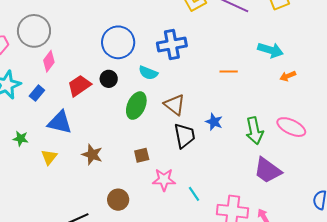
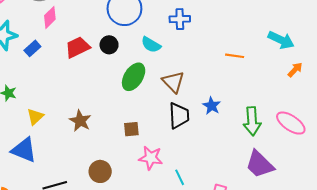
blue cross: (172, 45) -> (180, 19), size x0.7
orange arrow: (288, 76) -> (295, 70), turned 147
blue triangle: (60, 122) -> (24, 150), moved

